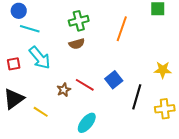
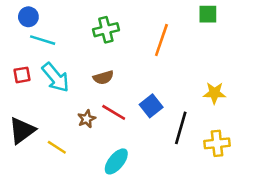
brown semicircle: (77, 44) -> (103, 77), moved
red square: (14, 64) -> (22, 75), moved

